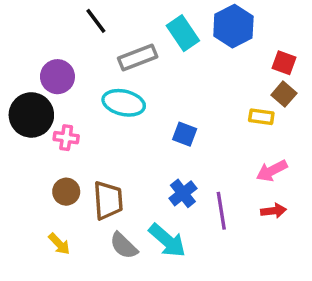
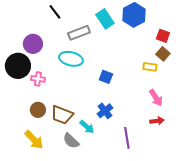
pink arrow: (272, 171) -> (156, 98), turned -96
brown trapezoid: (108, 200) -> (62, 115), turned 115
purple line: (221, 211) -> (127, 138), moved
cyan arrow: (167, 240) -> (87, 127), moved, size x0.7
yellow arrow: (59, 244) -> (34, 140), size x1.5

